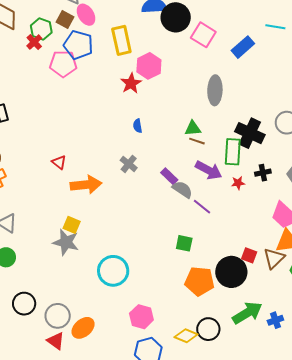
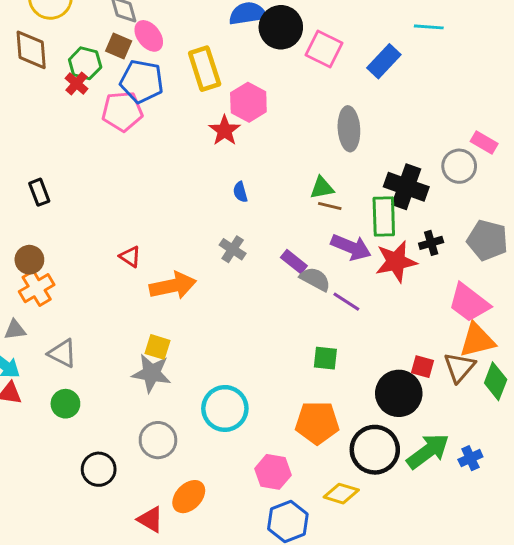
red star: (238, 183) -> (396, 262), size x2.0
orange pentagon: (200, 281) -> (317, 423), moved
gray circle: (58, 316) -> (158, 440), moved
black circle: (208, 329) -> (375, 450), moved, size x1.4

